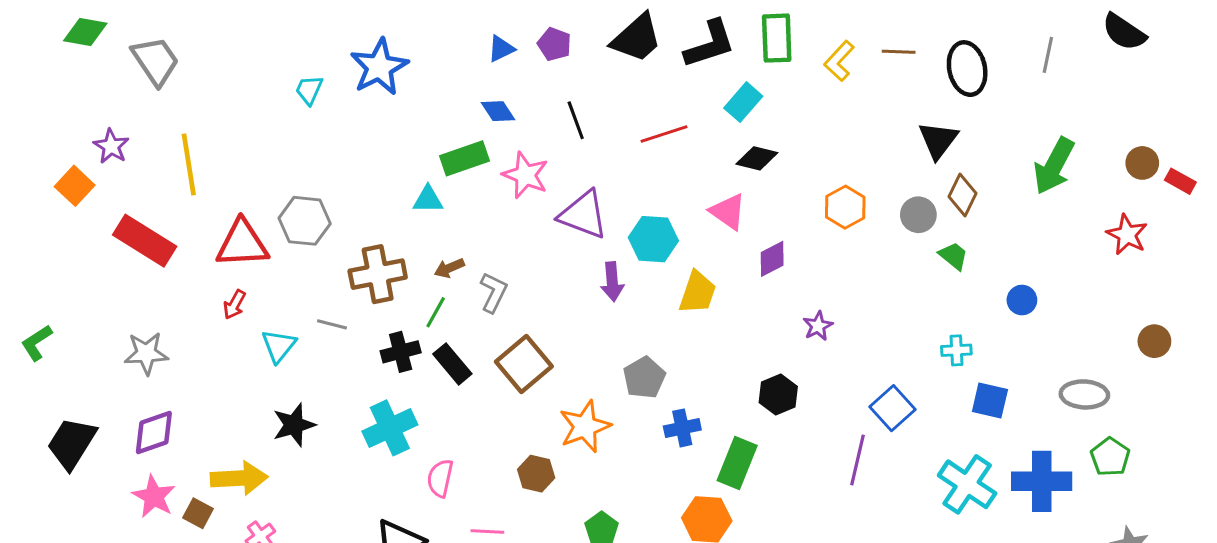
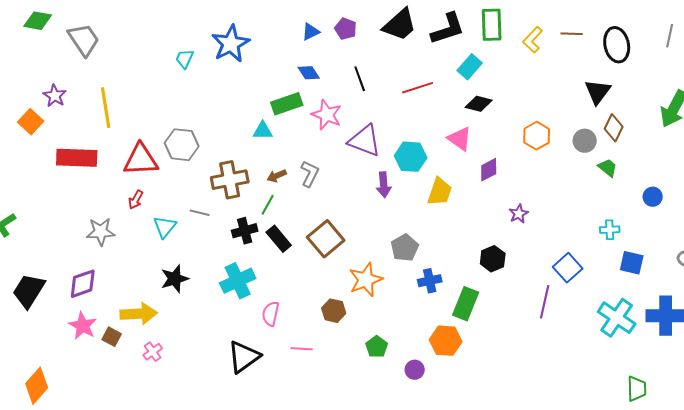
red rectangle: (145, 241) -> (77, 158), turned -30
gray L-shape: (493, 292) -> (310, 174), moved
gray star: (146, 353) -> (101, 232), moved

